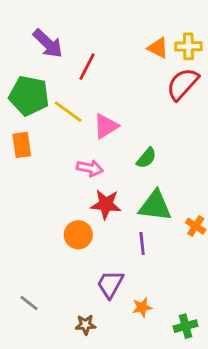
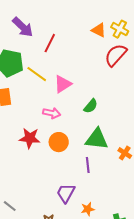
yellow cross: (188, 46) -> (120, 29), turned 30
red star: (106, 204) -> (30, 138), moved
orange circle: (78, 235) -> (59, 142), moved

